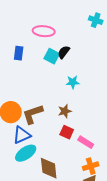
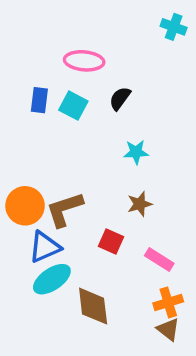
cyan cross: (96, 20) -> (174, 27), moved
cyan square: (52, 56) -> (73, 106), moved
brown star: (65, 111) -> (140, 204), moved
red square: (67, 132) -> (111, 242), moved

